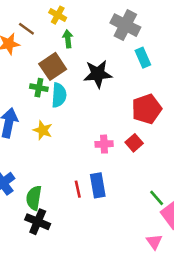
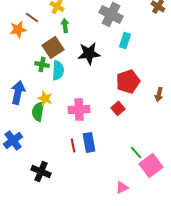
cyan rectangle: (143, 58) -> (125, 40), turned 42
pink cross: (104, 144) -> (79, 109), moved, size x1.5
green semicircle: (34, 198) -> (38, 111), moved
pink triangle: (154, 242) -> (122, 187), moved, turned 40

